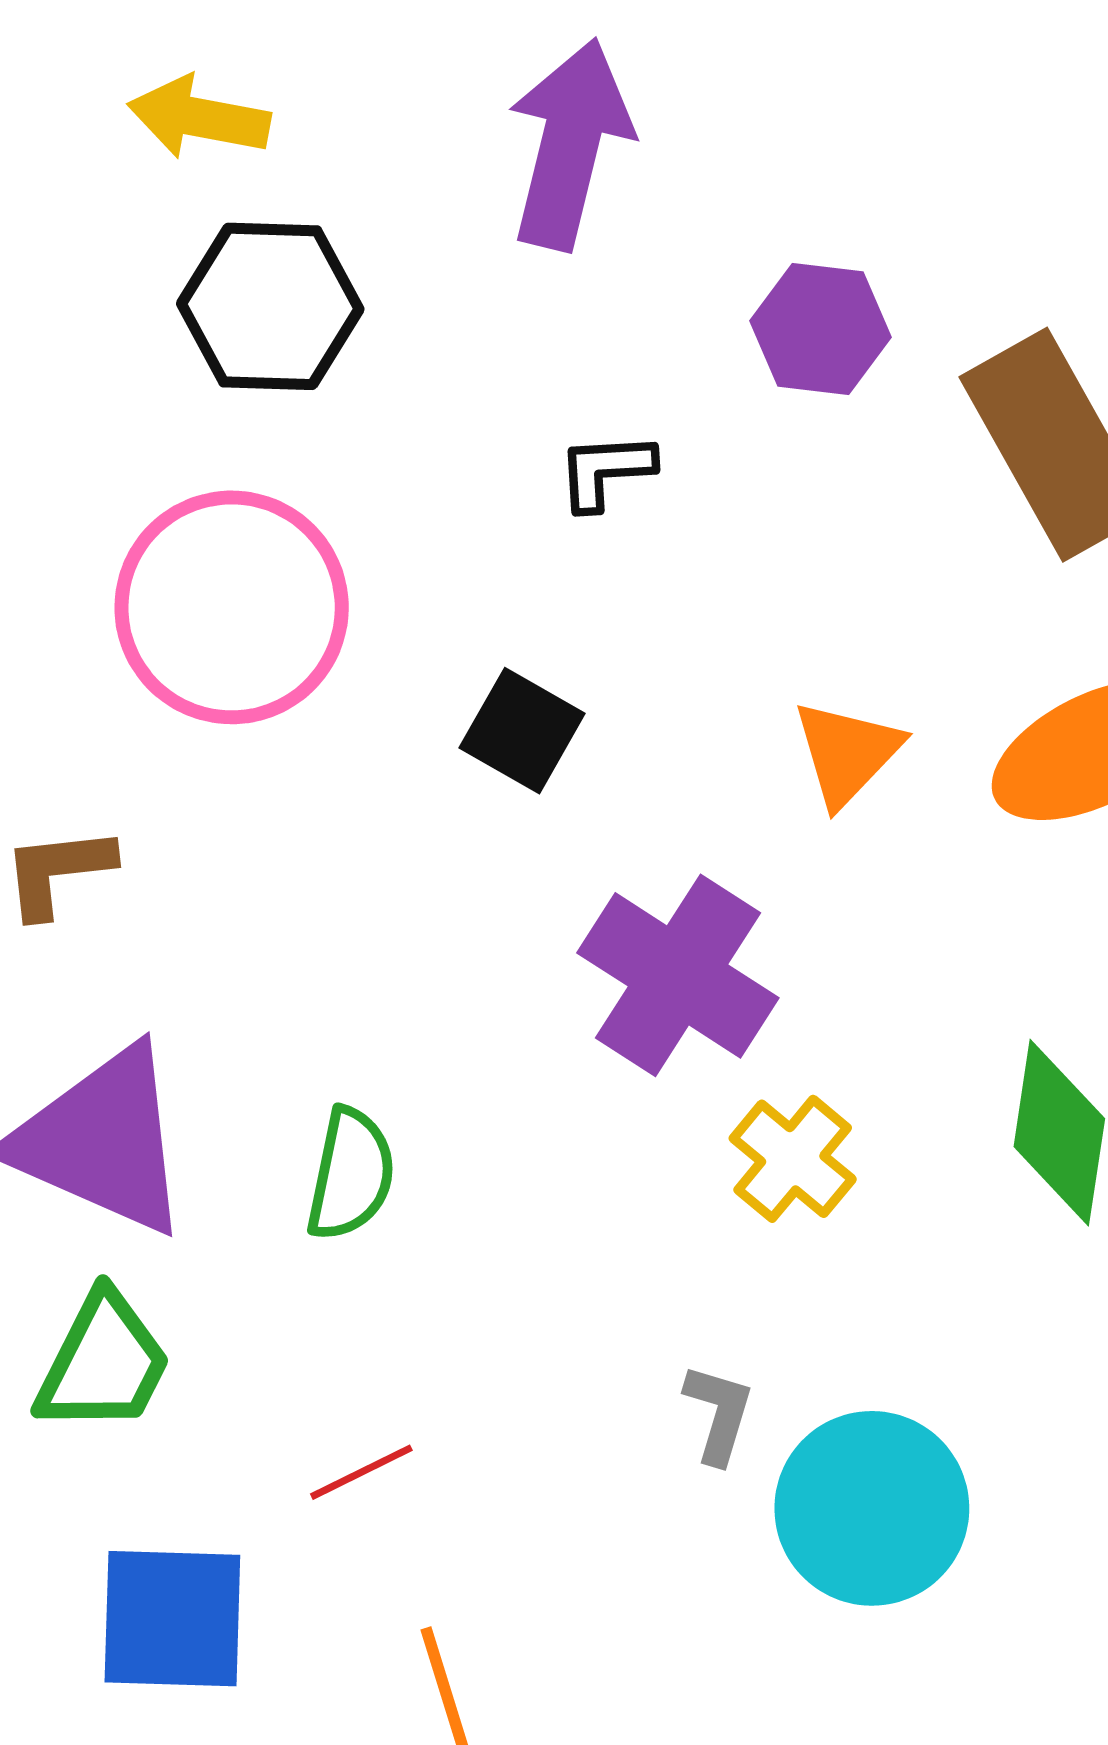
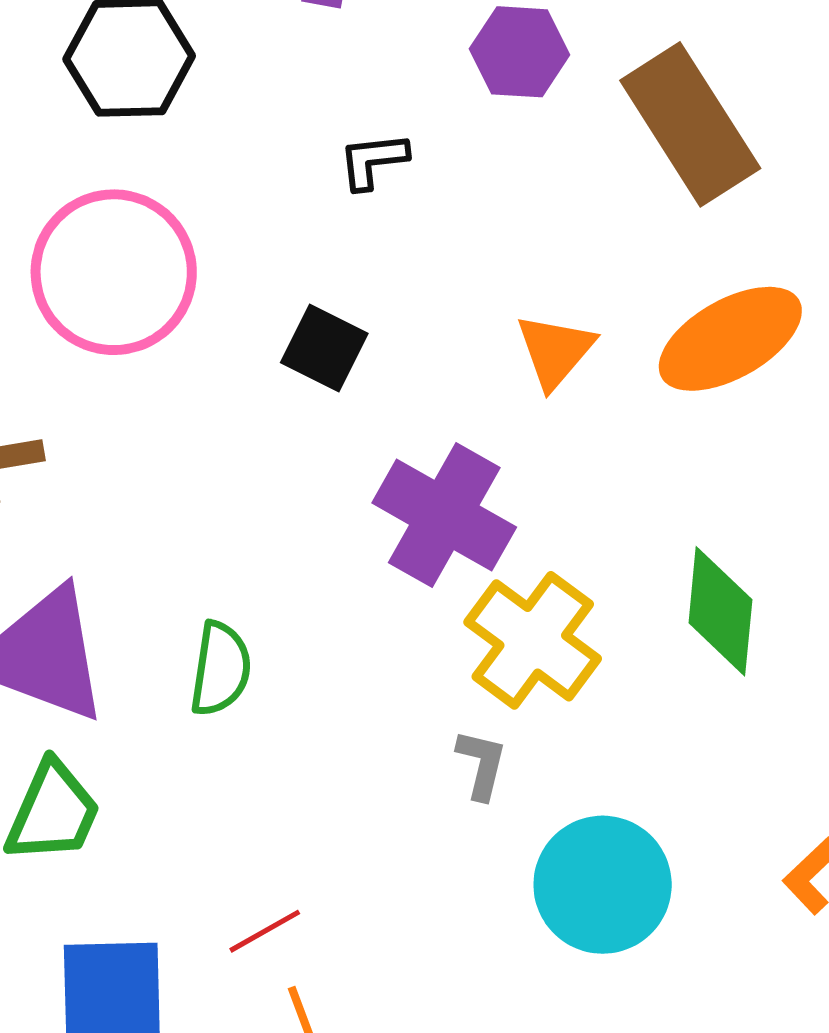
yellow cross: (793, 1159) -> (533, 640), size x1.5
gray L-shape: (719, 1414) -> (481, 764), moved
red line: (361, 1472) -> (265, 931), moved

